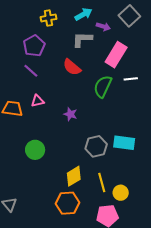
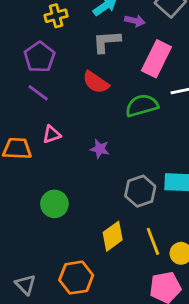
green semicircle: (103, 87) -> (142, 106), turned 55
orange hexagon: (68, 203) -> (76, 278), moved

